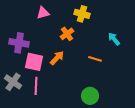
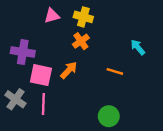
yellow cross: (82, 14) -> (83, 17), moved

